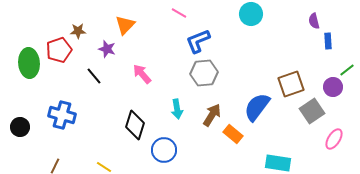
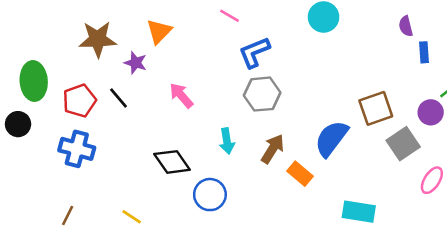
brown star: (78, 31) -> (98, 39), size x1.8
red pentagon: (59, 50) -> (79, 101), moved
black diamond: (135, 125) -> (172, 162), turned -52
black circle: (20, 127) -> (18, 124), moved

